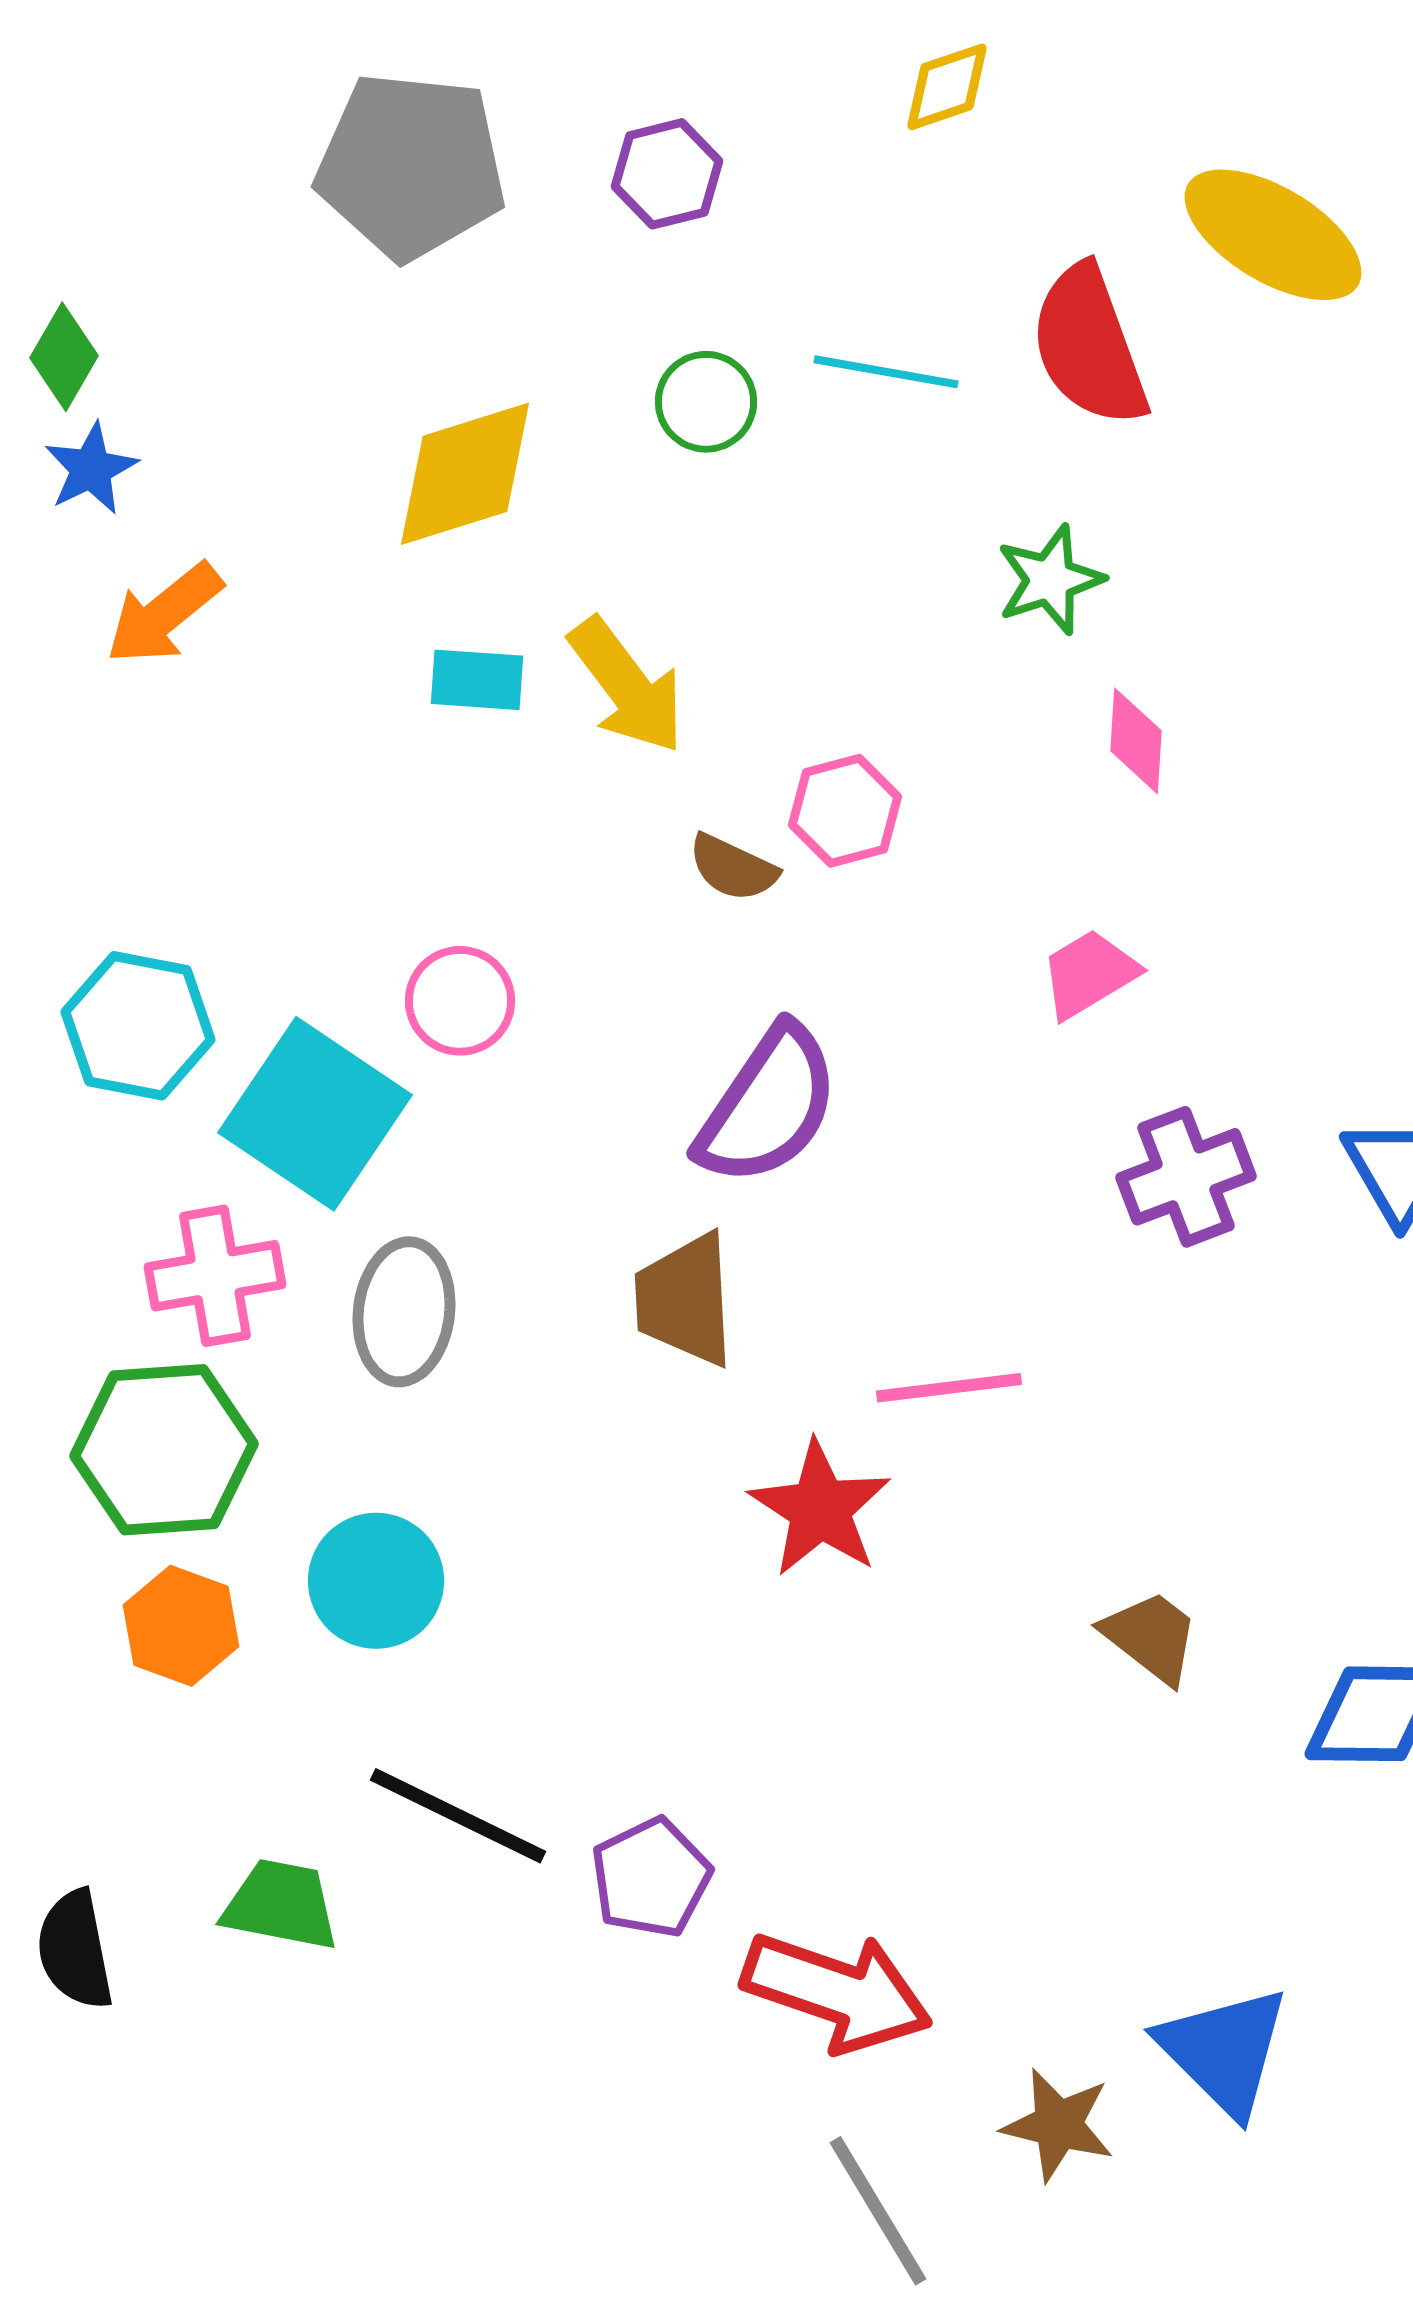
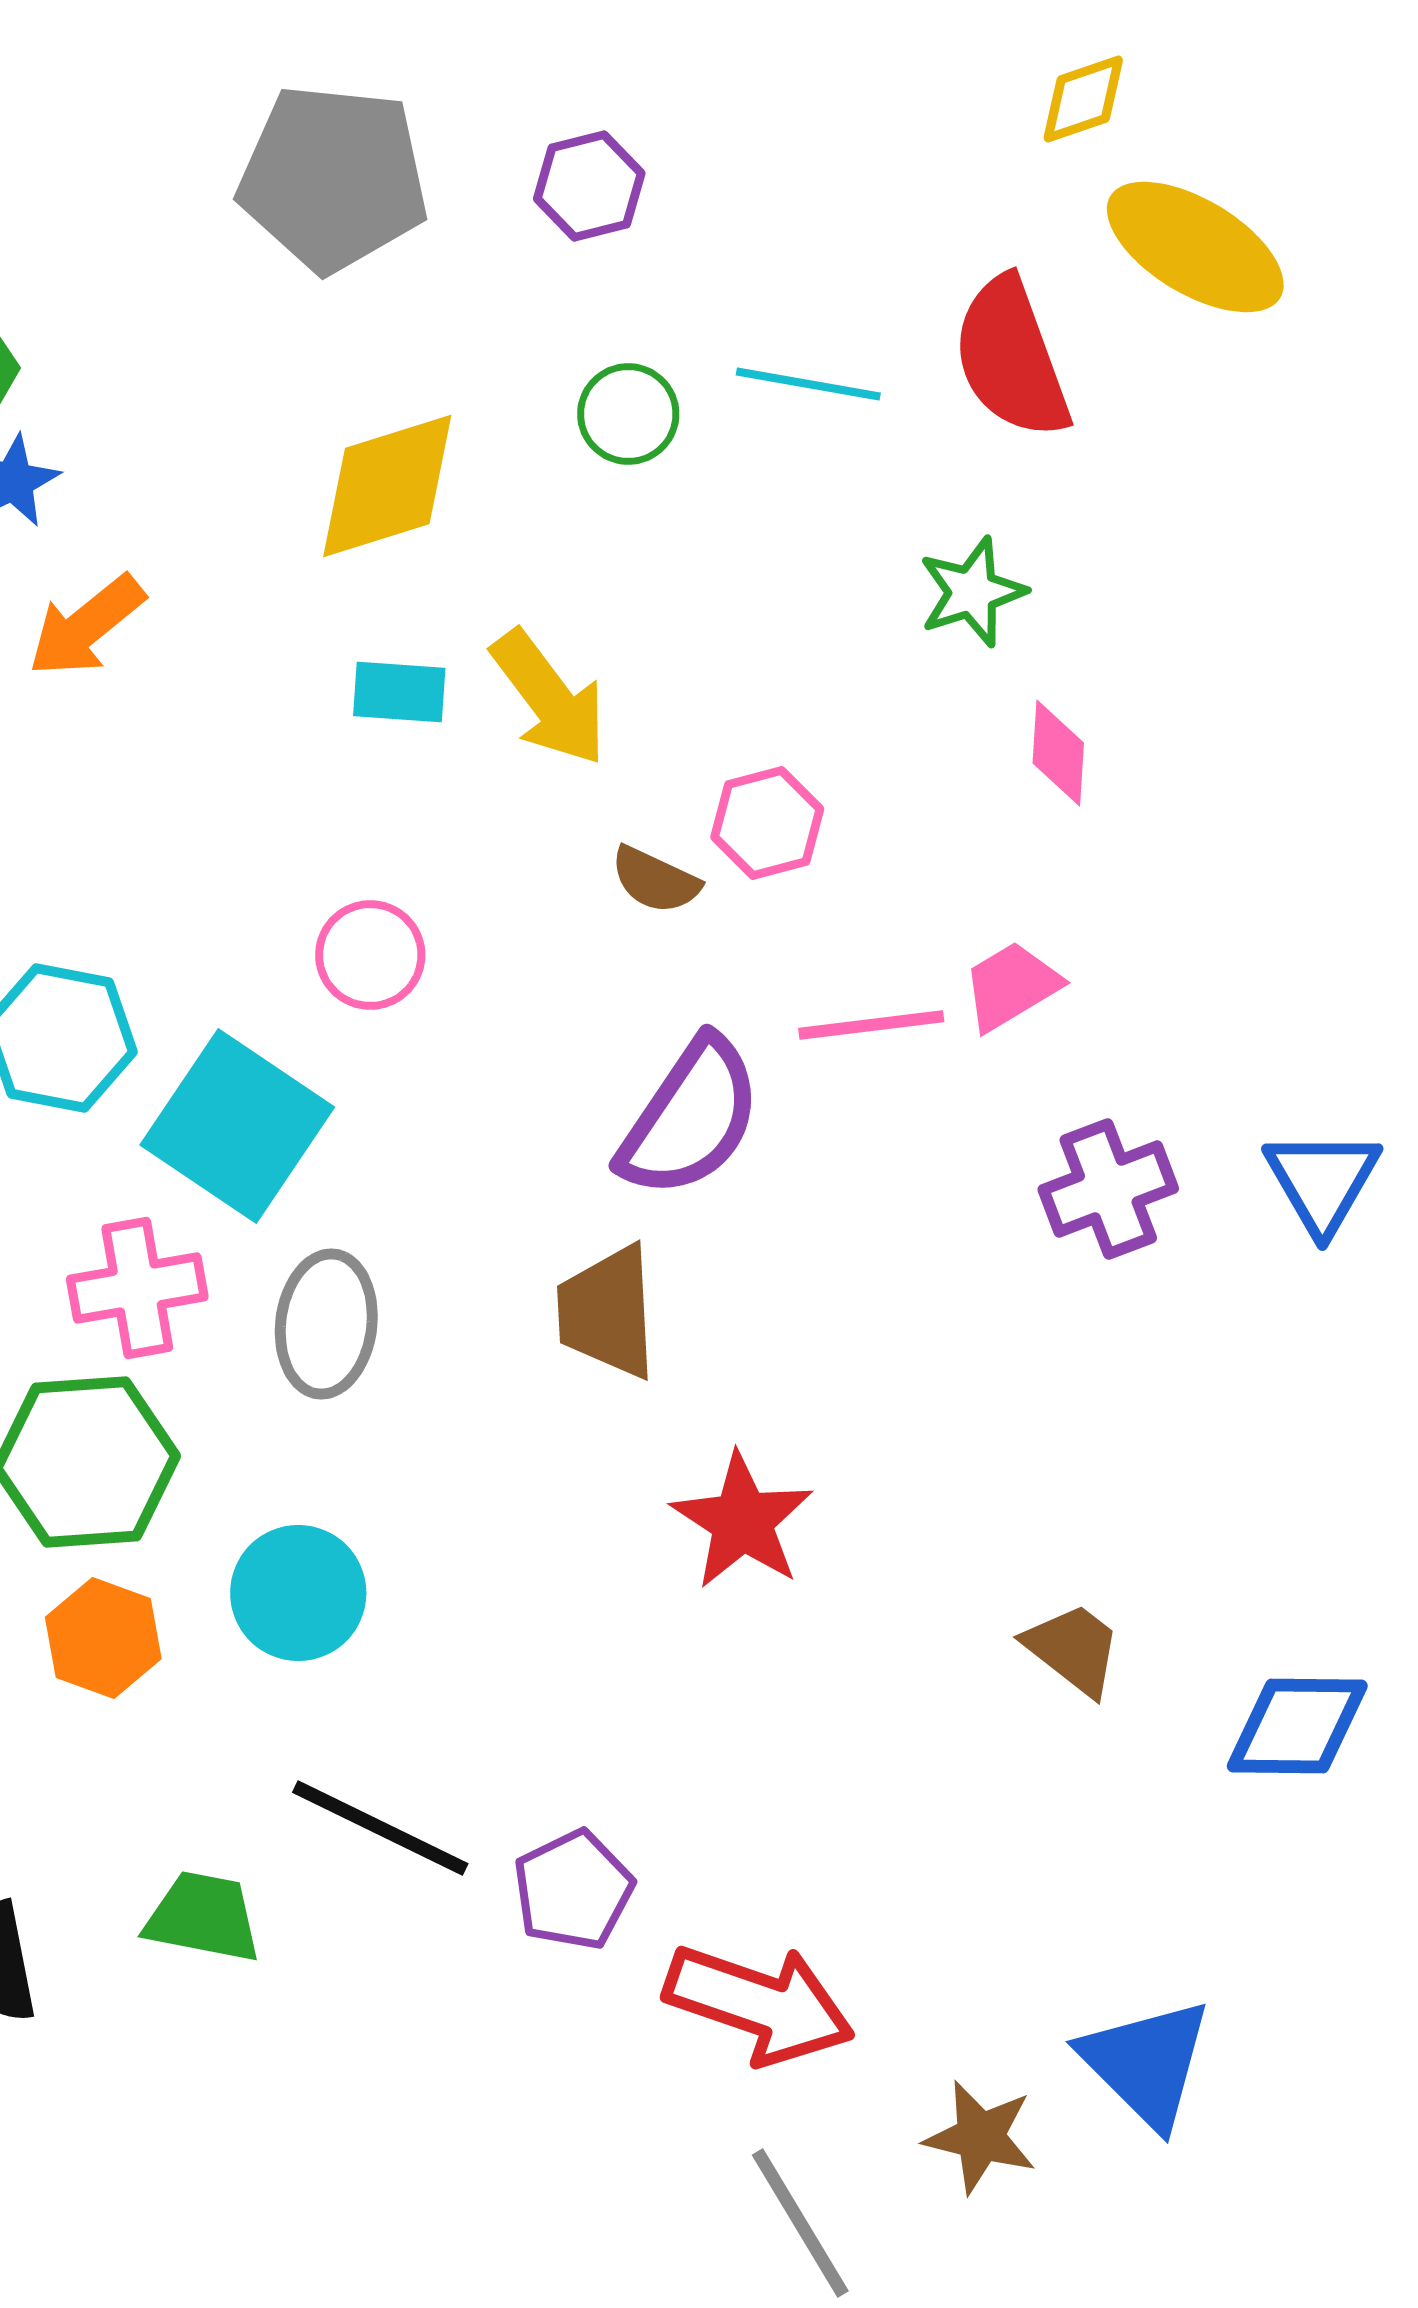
yellow diamond: (947, 87) -> (1083, 99), moved
pink circle: (460, 1001) -> (370, 955), moved
pink line: (949, 1388) -> (871, 1025), moved

